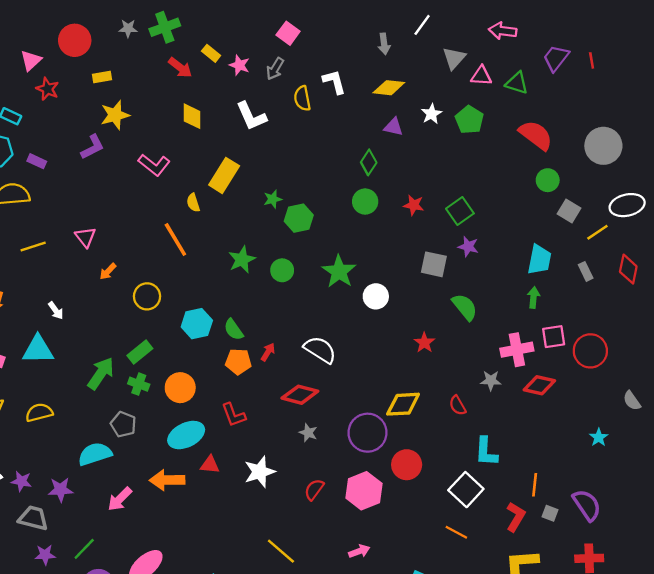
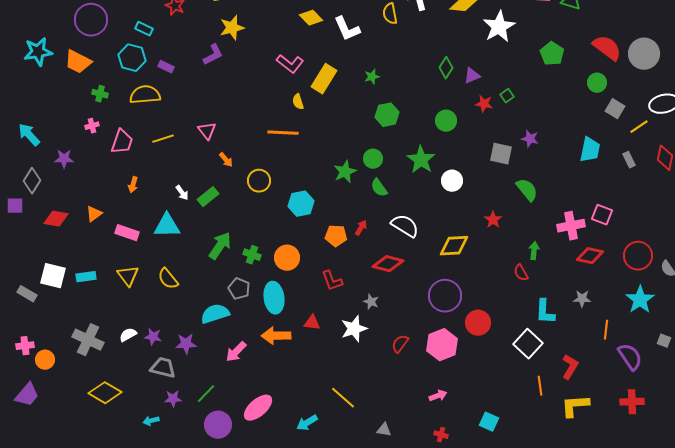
white star: (432, 114) -> (499, 27), size x1.8
yellow diamond: (192, 116) -> (311, 18), moved, turned -45
green pentagon: (469, 120) -> (552, 54), moved
purple triangle: (394, 127) -> (472, 76), moved, turned -36
red semicircle: (536, 135) -> (607, 48), moved
pink L-shape: (154, 165) -> (290, 64), moved
green star: (273, 199) -> (372, 77), moved
green circle: (365, 202) -> (446, 121), moved
green square: (460, 211) -> (507, 96), moved, size x0.6
orange line: (175, 239) -> (283, 133), turned -56
green star: (242, 260) -> (345, 172), moved
orange arrow: (108, 271) -> (226, 160), turned -84
green arrow: (533, 298) -> (534, 251), moved
green semicircle: (234, 330) -> (379, 188), moved
pink square: (554, 337) -> (602, 215), turned 30
red circle: (590, 351) -> (638, 256), moved
green rectangle: (140, 352) -> (208, 197), moved
gray star: (491, 381) -> (582, 299), moved
yellow diamond: (403, 404) -> (454, 246), moved
yellow semicircle: (39, 413) -> (168, 279), turned -115
gray star: (308, 433) -> (371, 302), moved
cyan ellipse: (186, 435) -> (274, 298), moved, turned -72
cyan star: (599, 437) -> (640, 300), size x1.8
orange line: (535, 485) -> (606, 330), moved
gray square: (550, 513) -> (664, 341), moved
orange line: (456, 532) -> (540, 386), moved, turned 54
yellow line: (281, 551) -> (343, 398), moved

